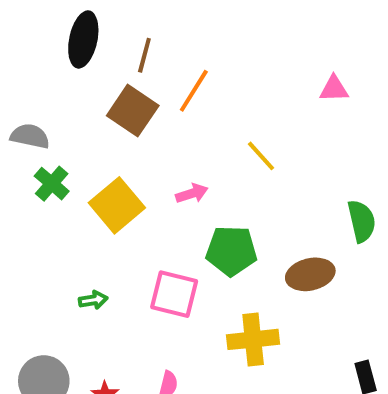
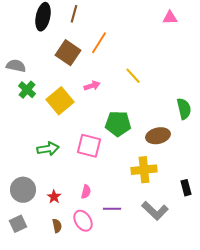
brown line: (144, 55) -> (74, 14), moved
pink triangle: (334, 89) -> (170, 18), moved
pink arrow: (192, 193) -> (92, 86), moved
green arrow: (93, 300) -> (48, 149), size x1.5
yellow cross: (253, 339) -> (144, 170), moved

